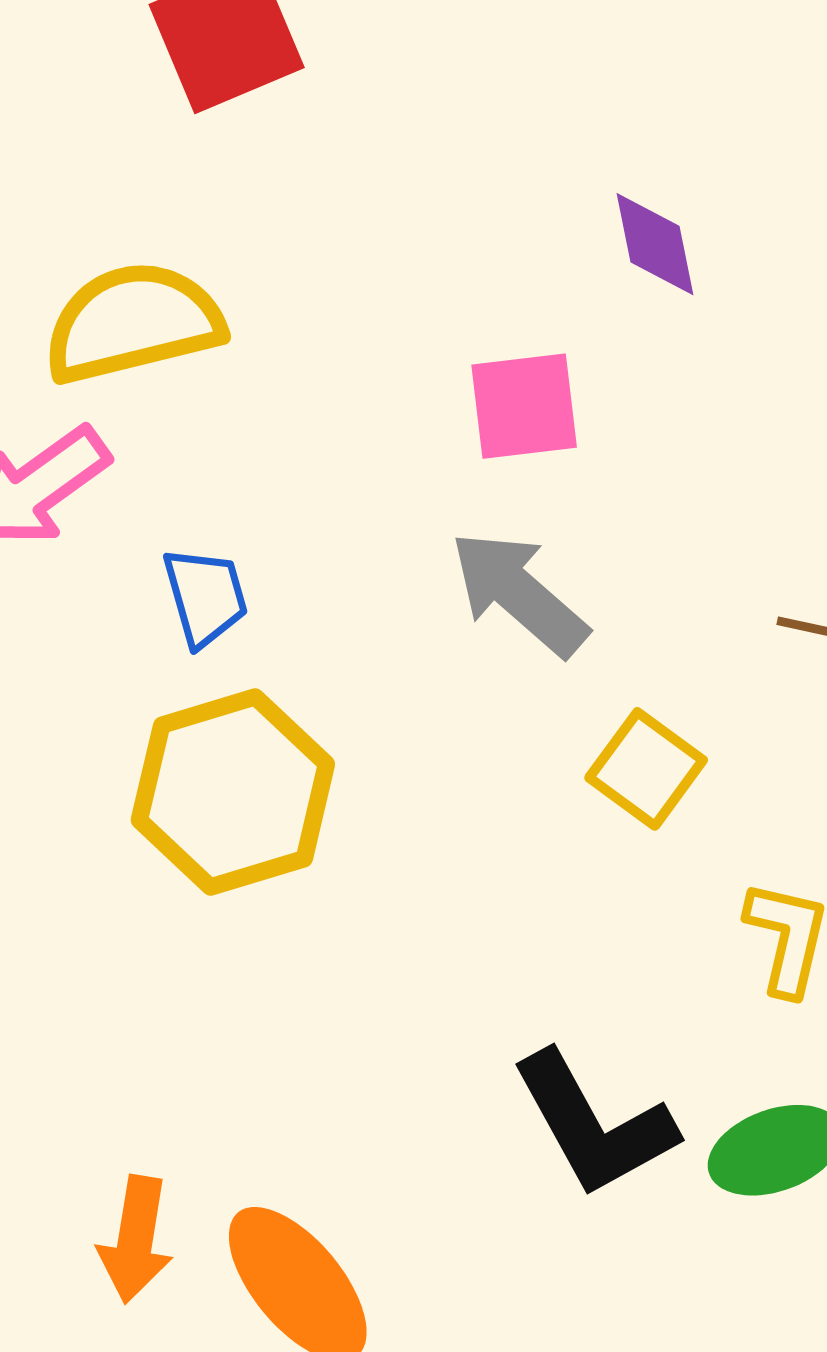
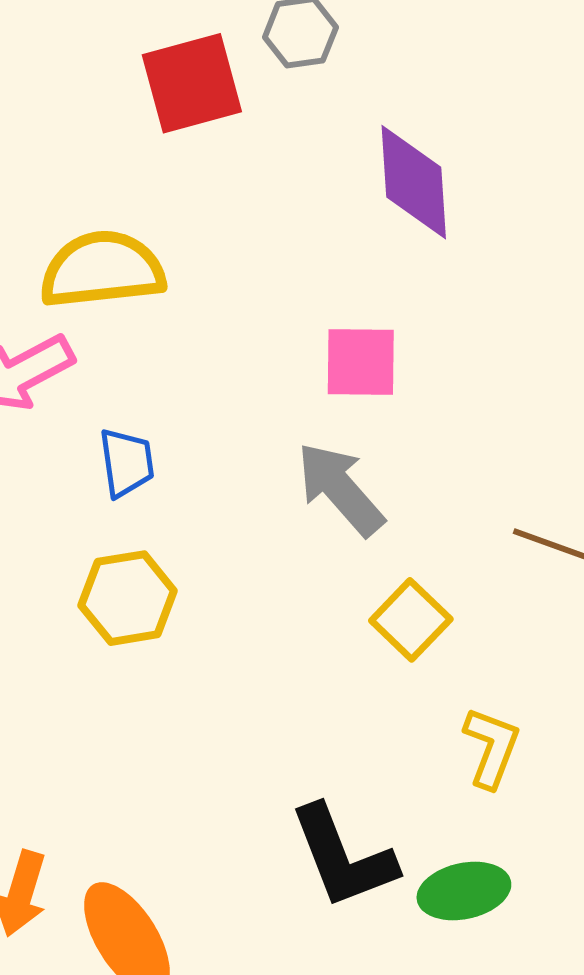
purple diamond: (655, 244) -> (414, 182), moved, size x1.5
yellow hexagon: (233, 792) -> (128, 598), size x0.7

